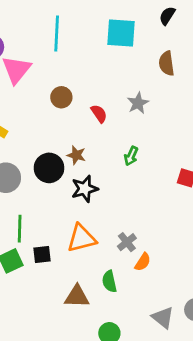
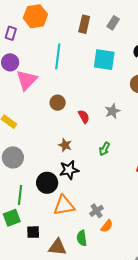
black circle: (49, 168) -> (47, 183), moved
black square: (42, 254) -> (33, 232), moved

